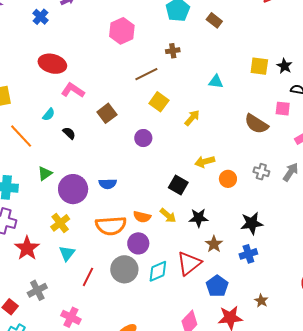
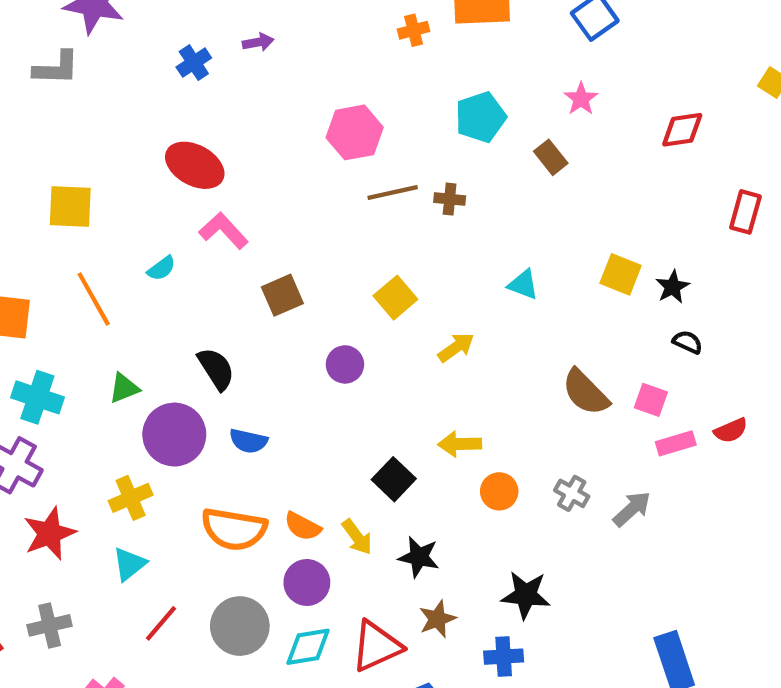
brown line: (146, 74) -> (393, 192), moved
pink square: (283, 109) -> (651, 400), moved
black semicircle: (69, 133) -> (216, 369), moved, size x1.5
purple circle: (138, 243) -> (307, 582), moved

